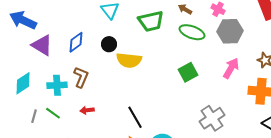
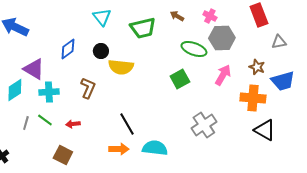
green ellipse: (192, 32) -> (194, 49), moved
purple triangle: (42, 45) -> (34, 69), moved
brown L-shape: (81, 77) -> (88, 88), moved
red arrow: (87, 110) -> (73, 124), moved

